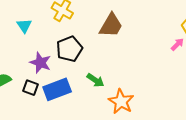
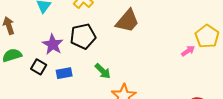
blue rectangle: (57, 89) -> (64, 73), size x0.6

